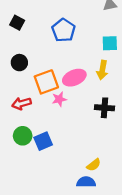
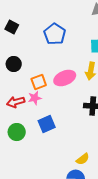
orange square: (46, 82) -> (39, 82), size x0.7
pink star: (59, 99) -> (35, 98), moved
blue square: (43, 141) -> (47, 124), moved

